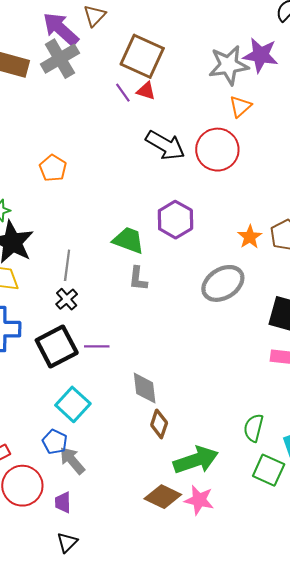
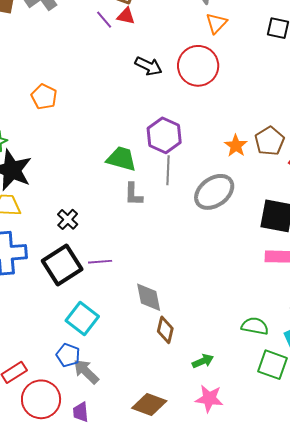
black arrow: (165, 145) -> (148, 66), size x0.7
gray line: (67, 265) -> (168, 170), moved
green semicircle: (254, 428) -> (255, 326), turned 92
green arrow: (196, 460) -> (203, 361), size x0.5
brown diamond: (163, 497) -> (149, 405), moved

